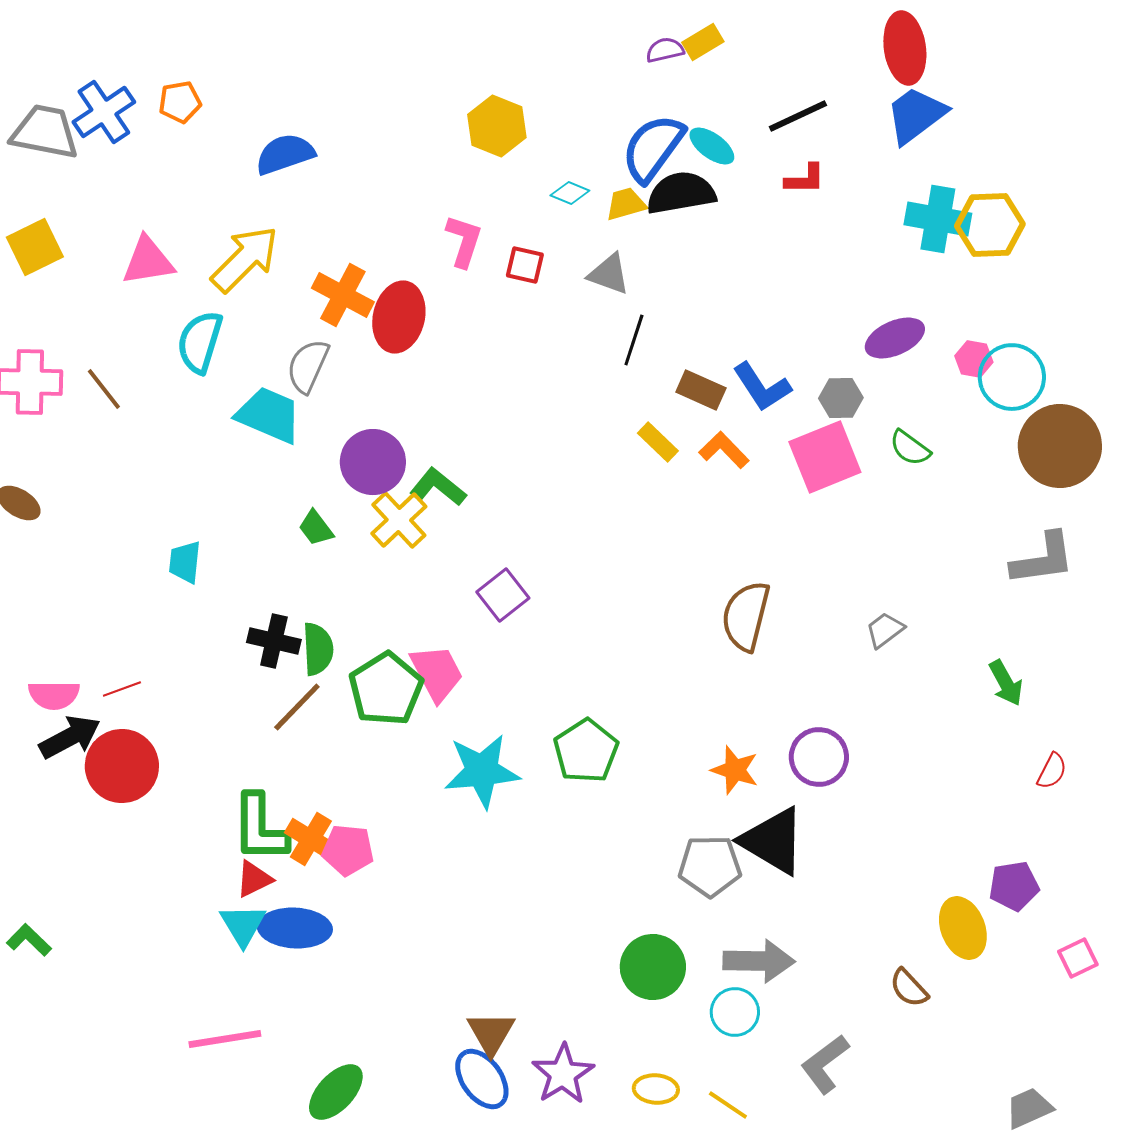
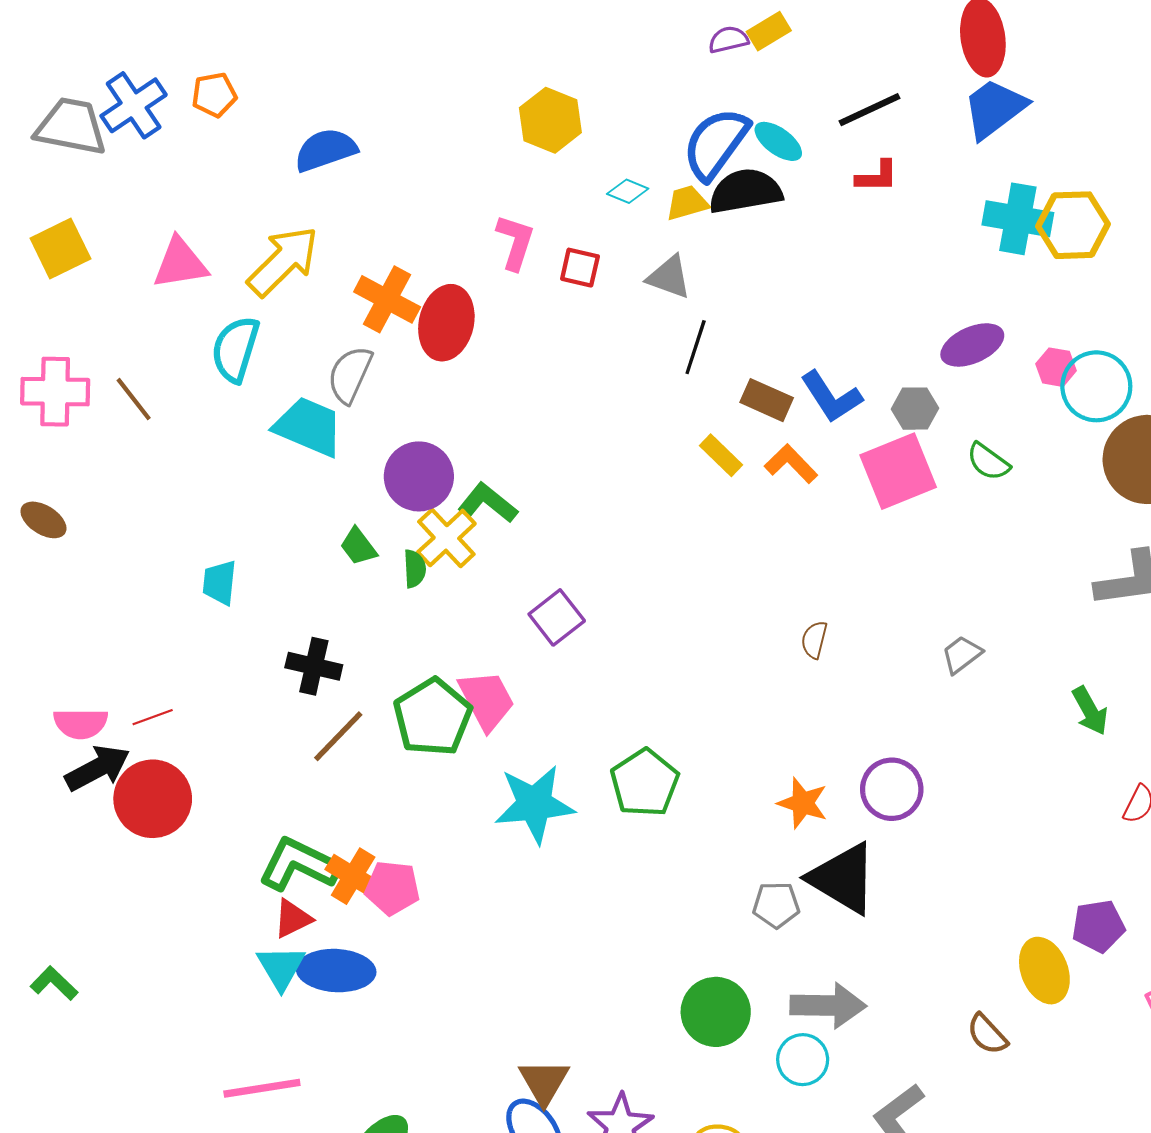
brown semicircle: (746, 616) -> (814, 640), size x0.5
green semicircle: (318, 649) -> (415, 569), moved, size x0.7
green L-shape: (260, 828) -> (299, 865), turned 116
gray pentagon: (710, 866) -> (776, 905), size x0.7

